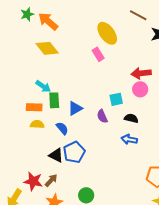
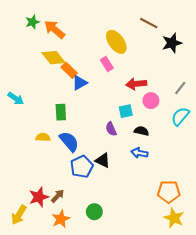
red arrow: (141, 73) -> (136, 84), moved
cyan arrow: (43, 86) -> (16, 99), moved
orange rectangle: (34, 107) -> (69, 70), moved, turned 42
blue triangle: (75, 108) -> (80, 83), moved
blue semicircle: (62, 128) -> (69, 141), size x1.5
black triangle: (56, 155) -> (103, 160), moved
red star: (33, 181) -> (39, 197), turned -30

